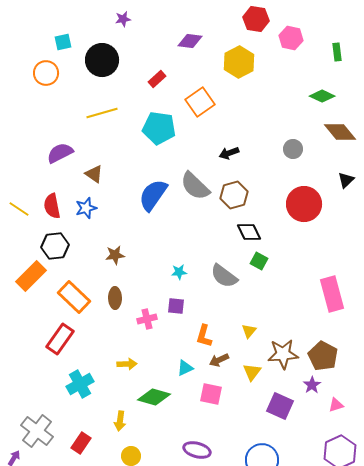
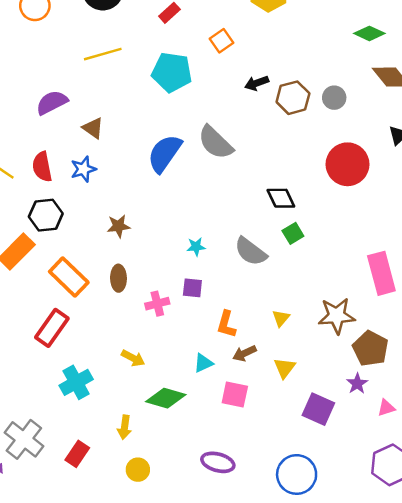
orange square: (200, 102) -> (221, 41), size x0.7
black arrow: (229, 153) -> (257, 83), moved
brown hexagon: (234, 195) -> (293, 98), moved
green square: (259, 261) -> (293, 233), turned 30
brown star: (283, 354) -> (337, 316), moved
yellow arrow: (127, 364) -> (133, 358), turned 30

